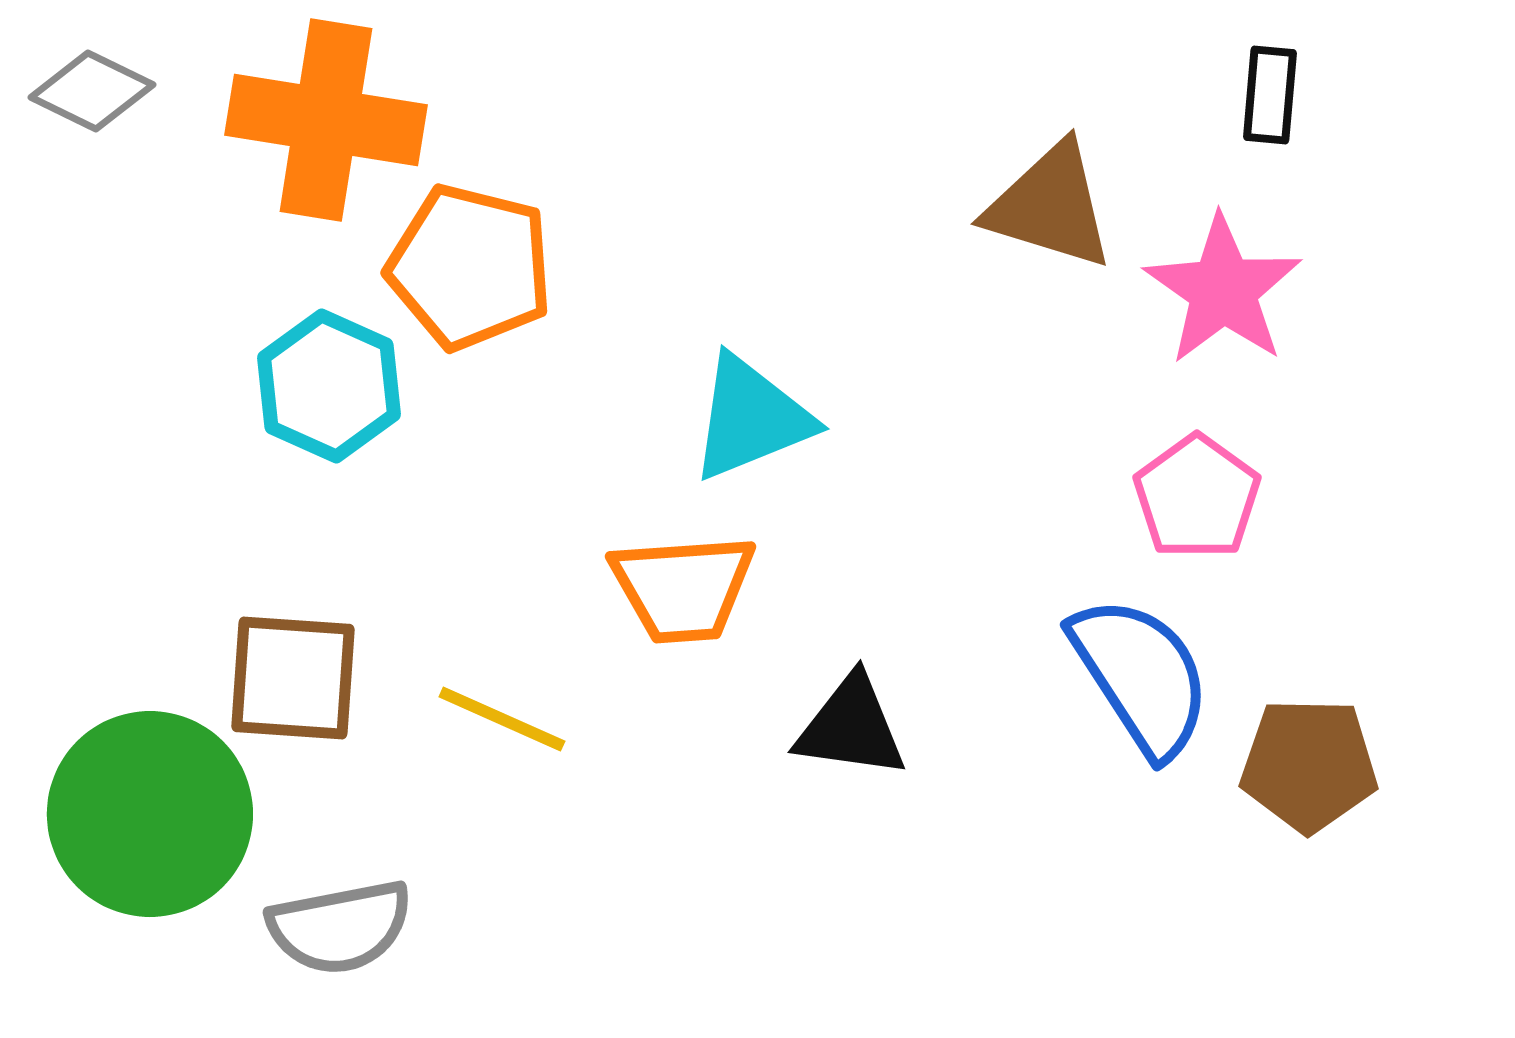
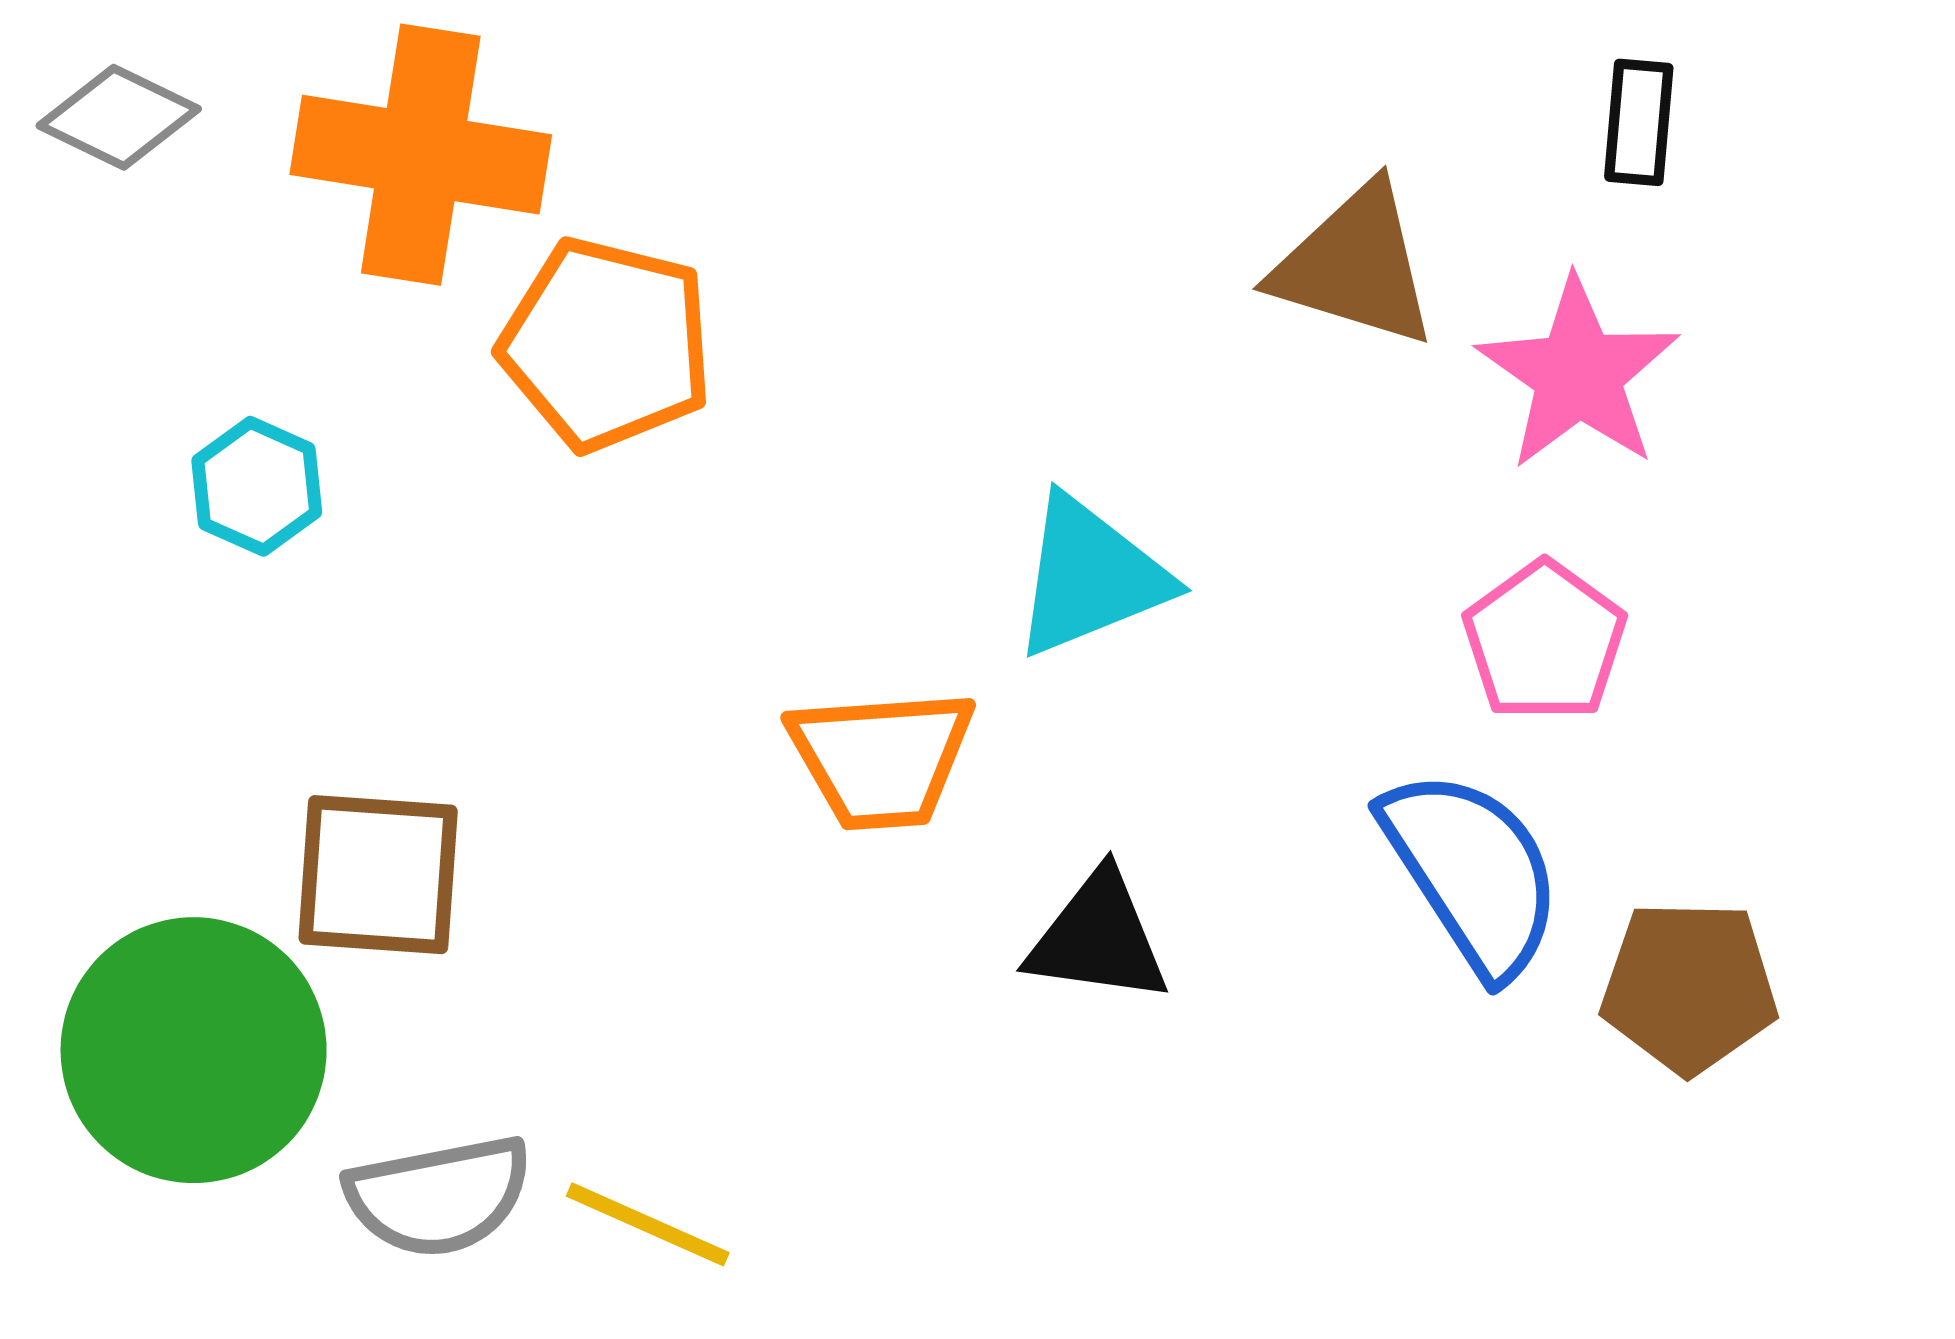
cyan hexagon: (329, 386) -> (257, 486), moved, size x0.7
cyan triangle: (751, 418) -> (1090, 577), moved
yellow line: (502, 719) -> (648, 1224), moved

